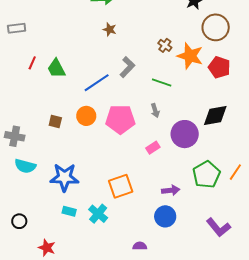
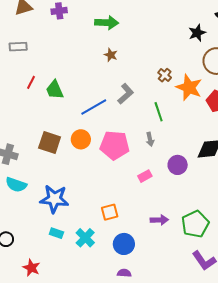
green line: (162, 82) -> (159, 112), turned 48
brown square: (55, 122) -> (50, 143), size x1.6
purple circle: (185, 134) -> (178, 165), size x0.7
green pentagon: (206, 175) -> (195, 224), moved
orange square: (121, 186) -> (110, 212), size x0.7
blue circle: (165, 216) -> (124, 244), moved

